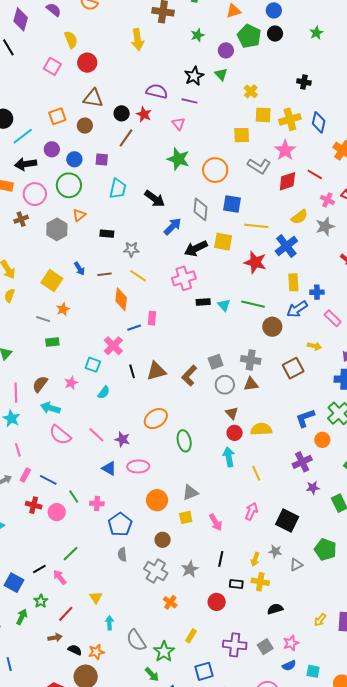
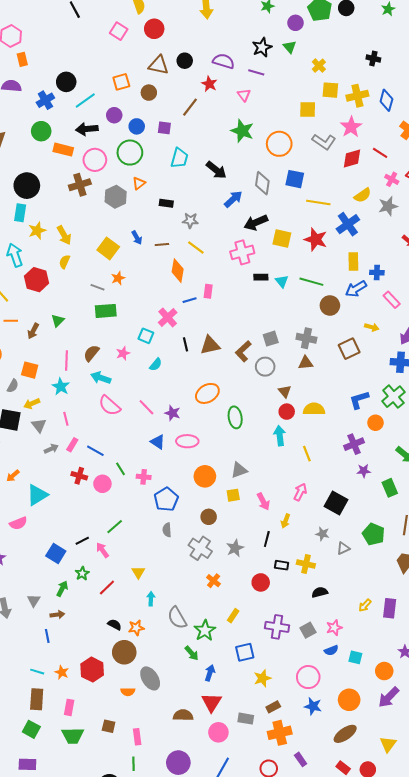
black circle: (122, 113) -> (185, 61), moved
brown cross: (21, 219) -> (80, 185), size x1.5
yellow square: (223, 242) -> (282, 238), moved
green rectangle: (52, 342) -> (106, 311), size x1.5
gray circle: (225, 385) -> (265, 367), moved
yellow arrow: (255, 559) -> (286, 521), moved
brown arrow: (55, 637) -> (57, 615), moved

